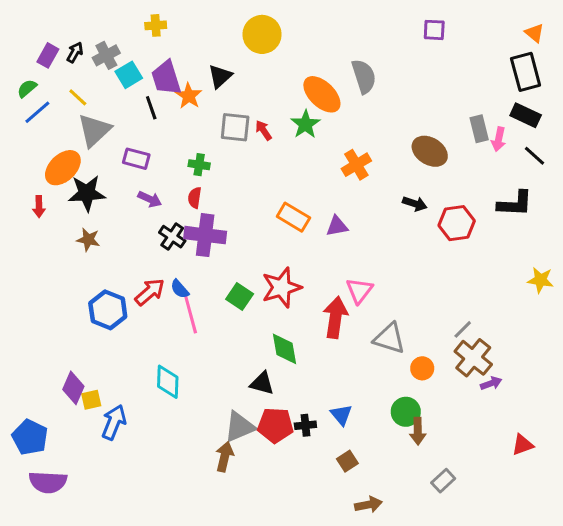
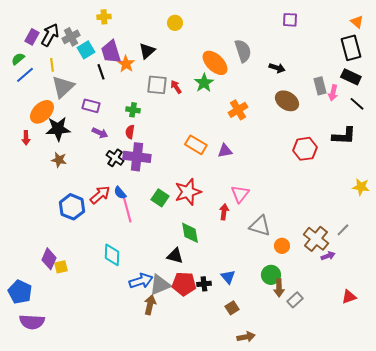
yellow circle: (262, 34) -> (175, 23), size x0.6
black arrow: (75, 52) -> (50, 35), size x1.6
yellow line: (78, 97) -> (52, 65), turned 40
black arrow: (415, 204) -> (277, 68), moved
red arrow: (335, 317) -> (224, 212), size x0.6
gray line: (463, 329) -> (343, 230), moved
blue arrow: (114, 422) -> (141, 281), moved, turned 50
gray rectangle: (443, 481) -> (295, 300), moved

